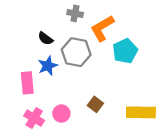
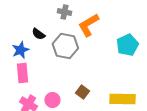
cyan pentagon: (125, 51) -> (127, 45), moved
blue star: (48, 66) -> (20, 50), moved

